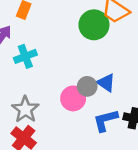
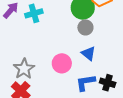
cyan cross: (25, 56) -> (34, 13), moved
gray circle: (87, 86) -> (85, 27), moved

